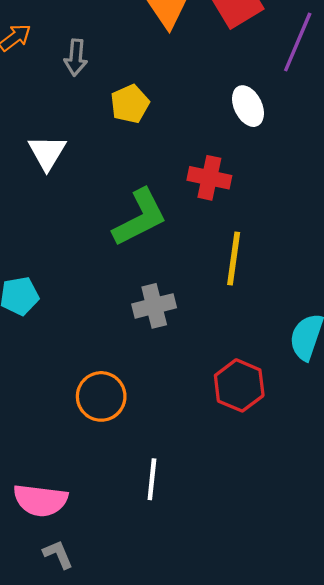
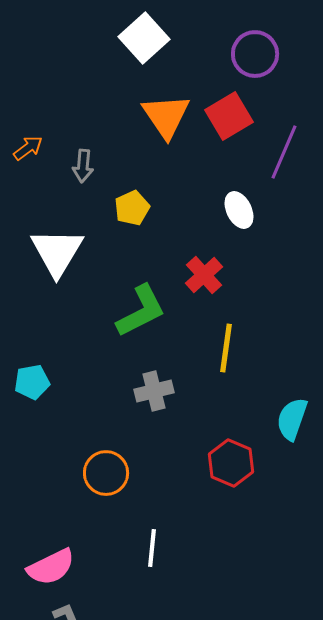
white triangle: (47, 152) -> (57, 252), size x1.5
red cross: (209, 178) -> (204, 275), turned 36
pink semicircle: (40, 500) -> (51, 567), turned -33

